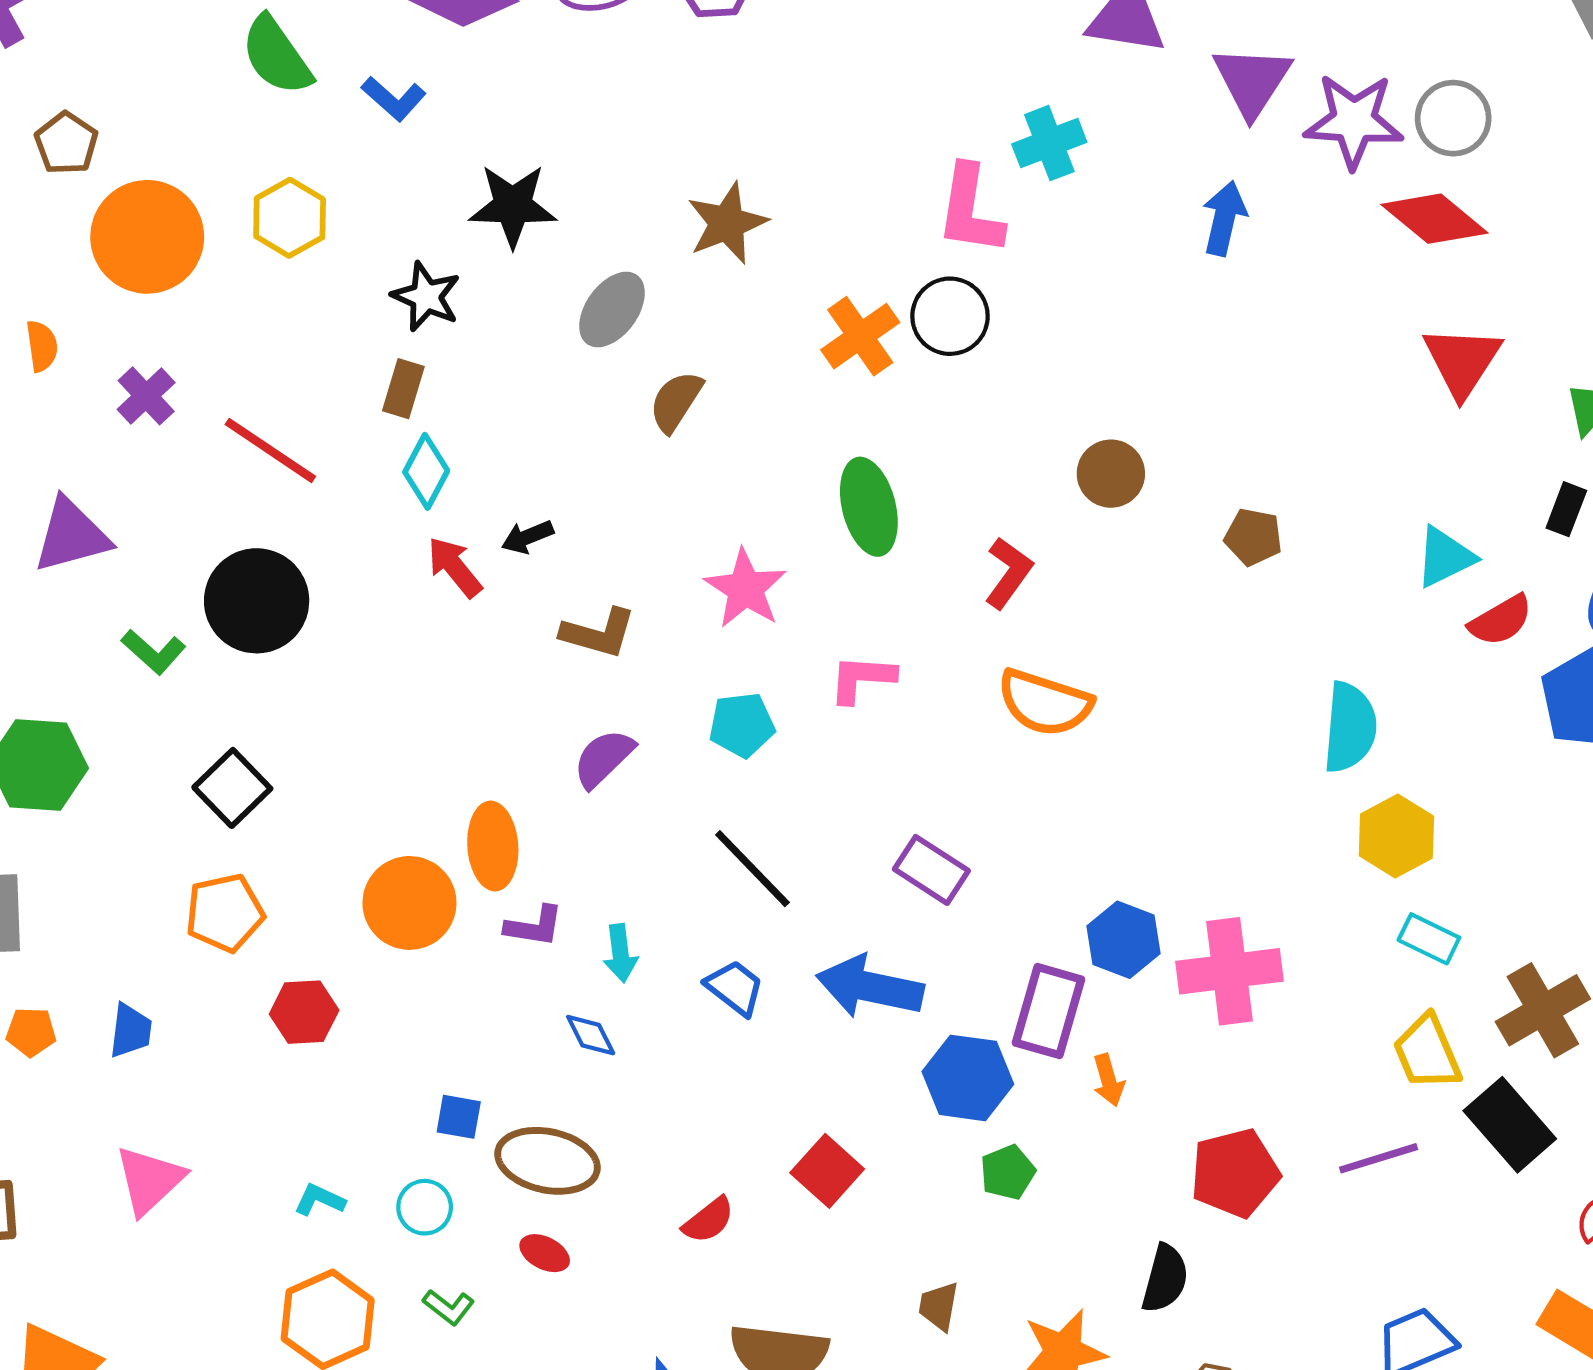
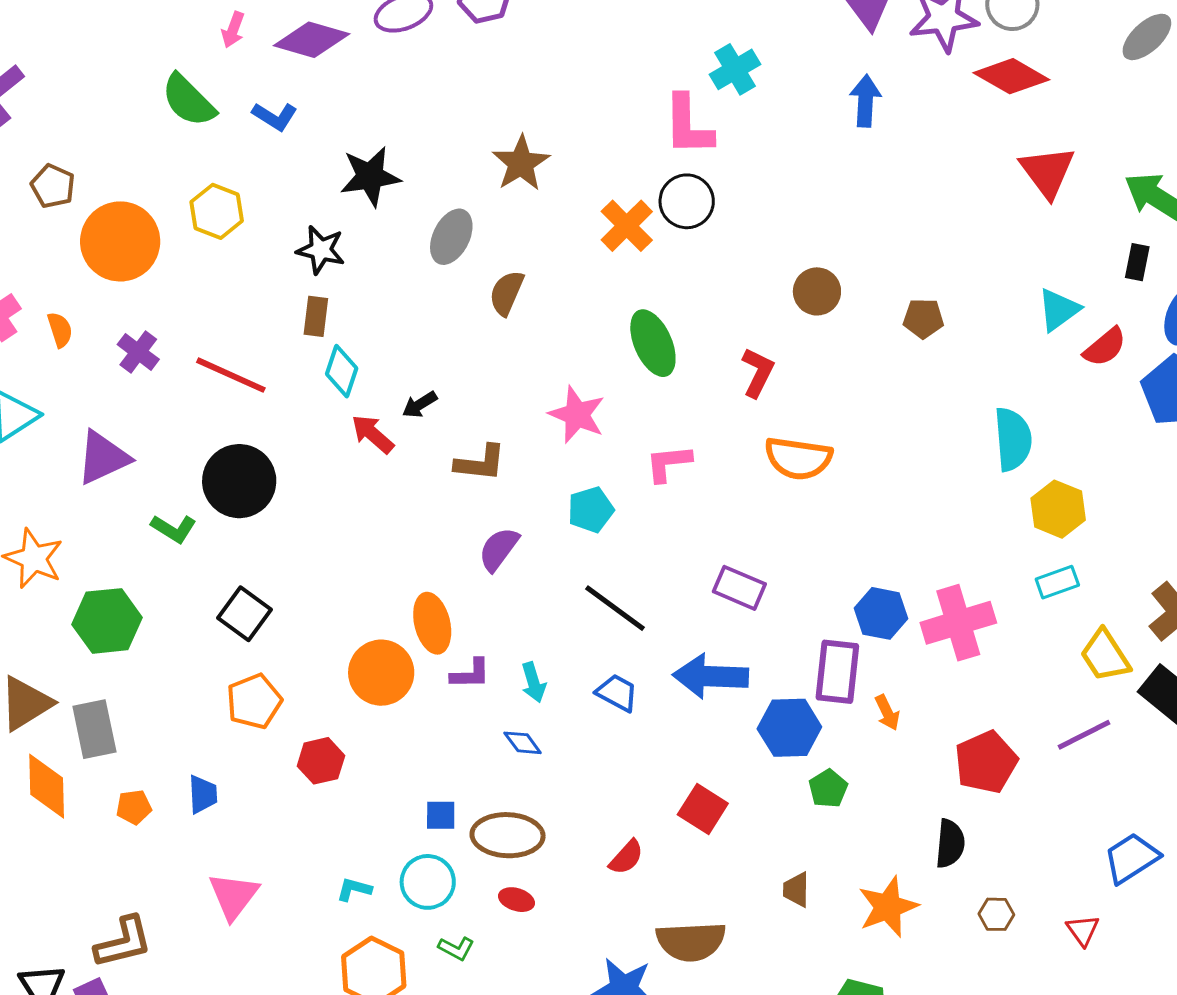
cyan rectangle: (1429, 939) -> (1057, 582), moved, turned -36
cyan circle: (425, 1207) -> (428, 882), size x1.4

